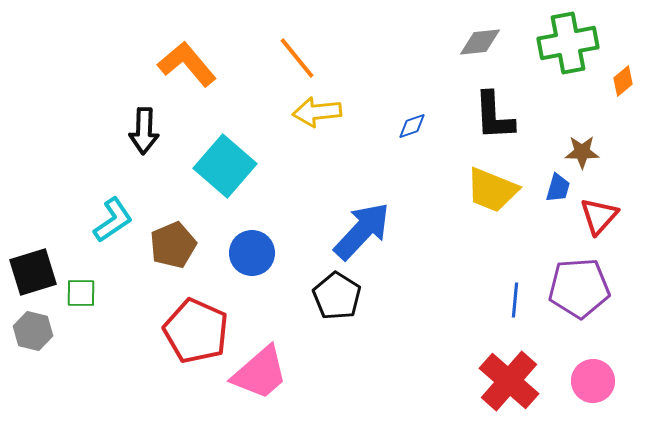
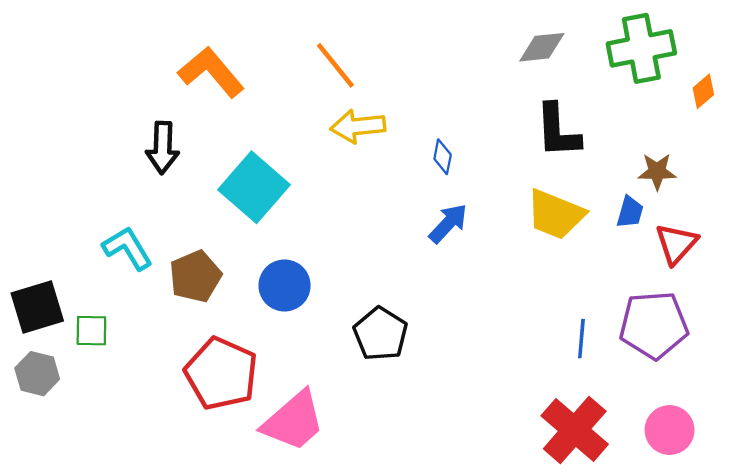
blue diamond: (412, 126) -> (443, 157), moved, turned -60
cyan L-shape: (113, 220) -> (128, 248), turned -87
blue arrow: (362, 231) -> (448, 223), moved, size x0.6

